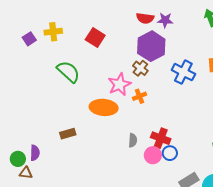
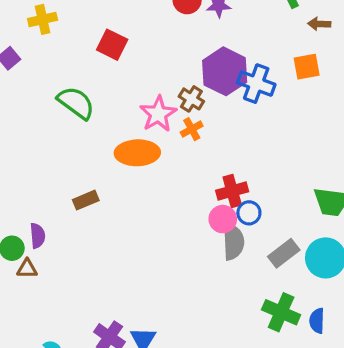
yellow cross: (53, 32) -> (43, 19), moved
purple hexagon: (151, 46) -> (225, 71), moved
brown cross: (140, 68) -> (191, 99), moved
red cross: (161, 138) -> (232, 191), turned -30
gray semicircle: (133, 140) -> (233, 242), moved, size x1.6

